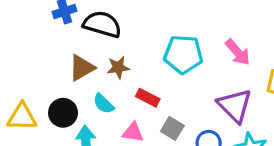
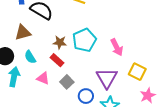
cyan pentagon: (183, 54) -> (84, 40), turned 30
brown star: (118, 67) -> (60, 42), moved

